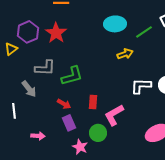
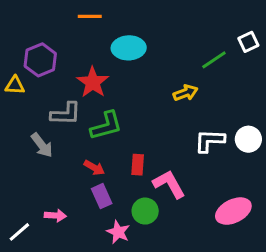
cyan ellipse: (115, 24) -> (129, 48), moved
red star: (56, 33) -> (93, 82), moved
yellow triangle: (11, 49) -> (15, 85), turned 40
white line: (14, 111) -> (19, 232), moved, turned 56
pink L-shape: (114, 115) -> (169, 184), turned 90

